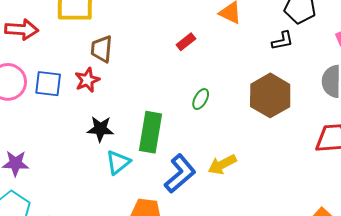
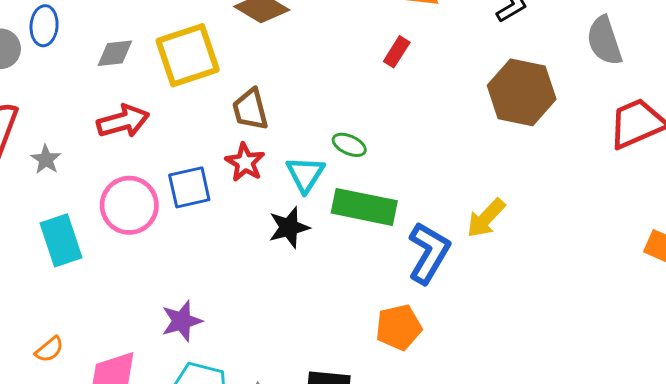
red rectangle: (186, 42) -> (397, 52), moved
green ellipse: (201, 99) -> (349, 145), moved, turned -75
green rectangle: (151, 132) -> (364, 207), turned -69
cyan triangle: (118, 162) -> (305, 174), moved

